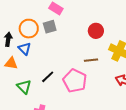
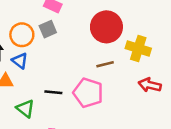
red circle: (96, 31) -> (106, 27), size x1.6
black line: (48, 77) -> (53, 92), turned 56

